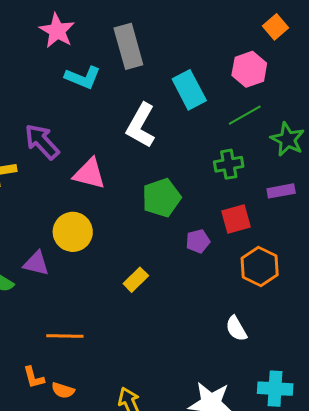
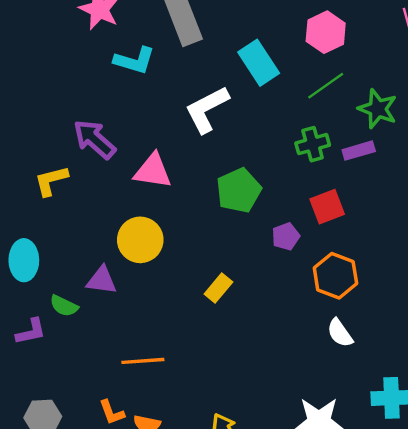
white L-shape: (141, 125) -> (207, 109), turned 39
purple rectangle: (281, 191) -> (359, 151), moved
orange hexagon: (260, 267) -> (335, 276), moved

